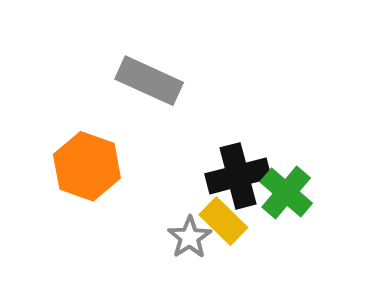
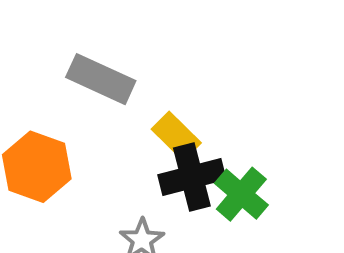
yellow rectangle: (223, 221) -> (176, 136), moved

